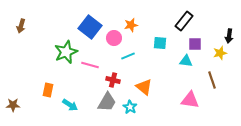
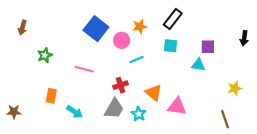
black rectangle: (184, 21) -> (173, 19), moved
green star: (66, 52) -> (45, 55), moved, size x0.6
yellow star: (220, 53) -> (235, 88), moved
pink line: (90, 65) -> (84, 69), moved
red cross: (113, 80) -> (120, 85), turned -32
brown line: (212, 80) -> (225, 119), moved
pink triangle: (190, 100) -> (177, 106), moved

